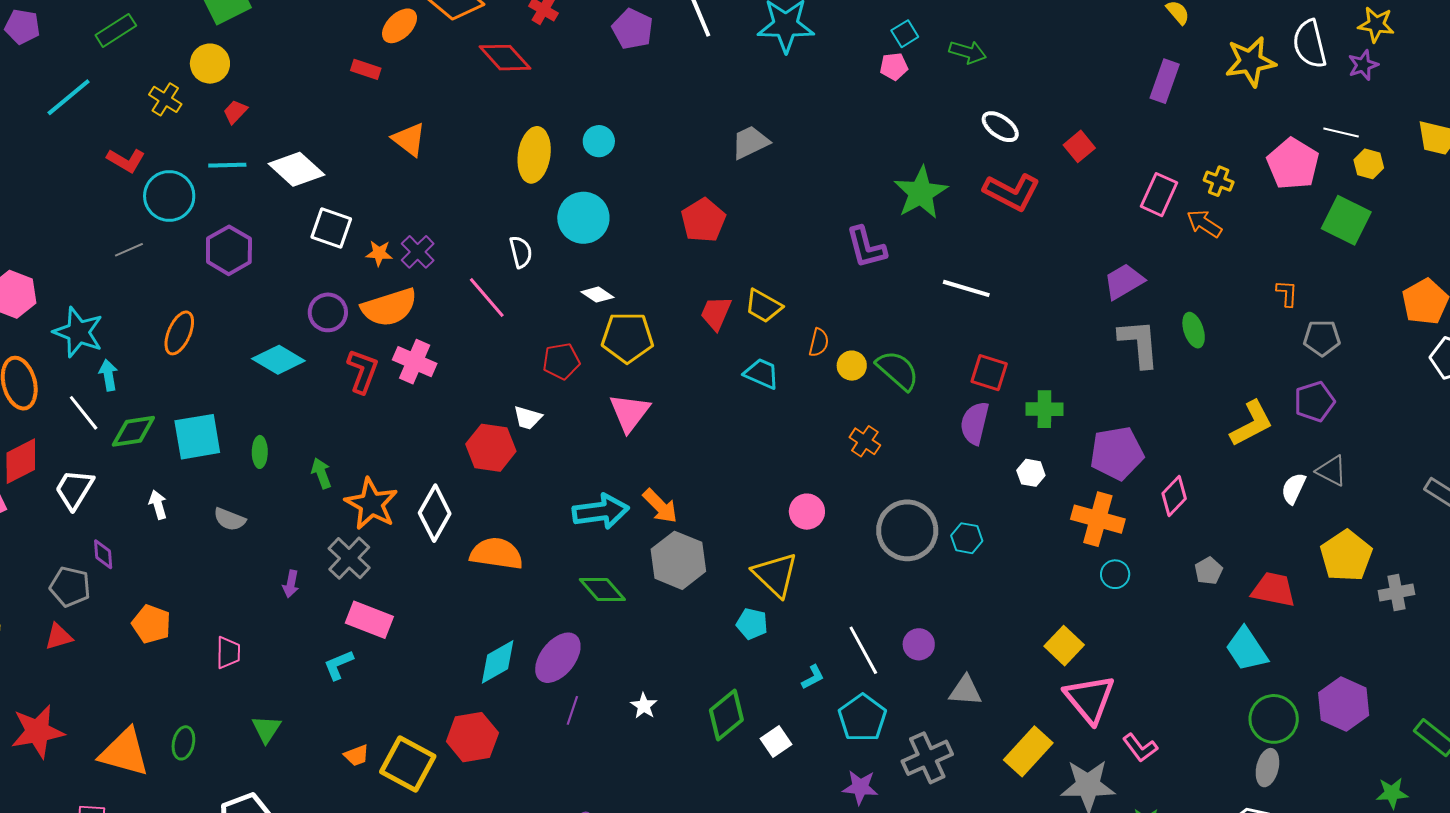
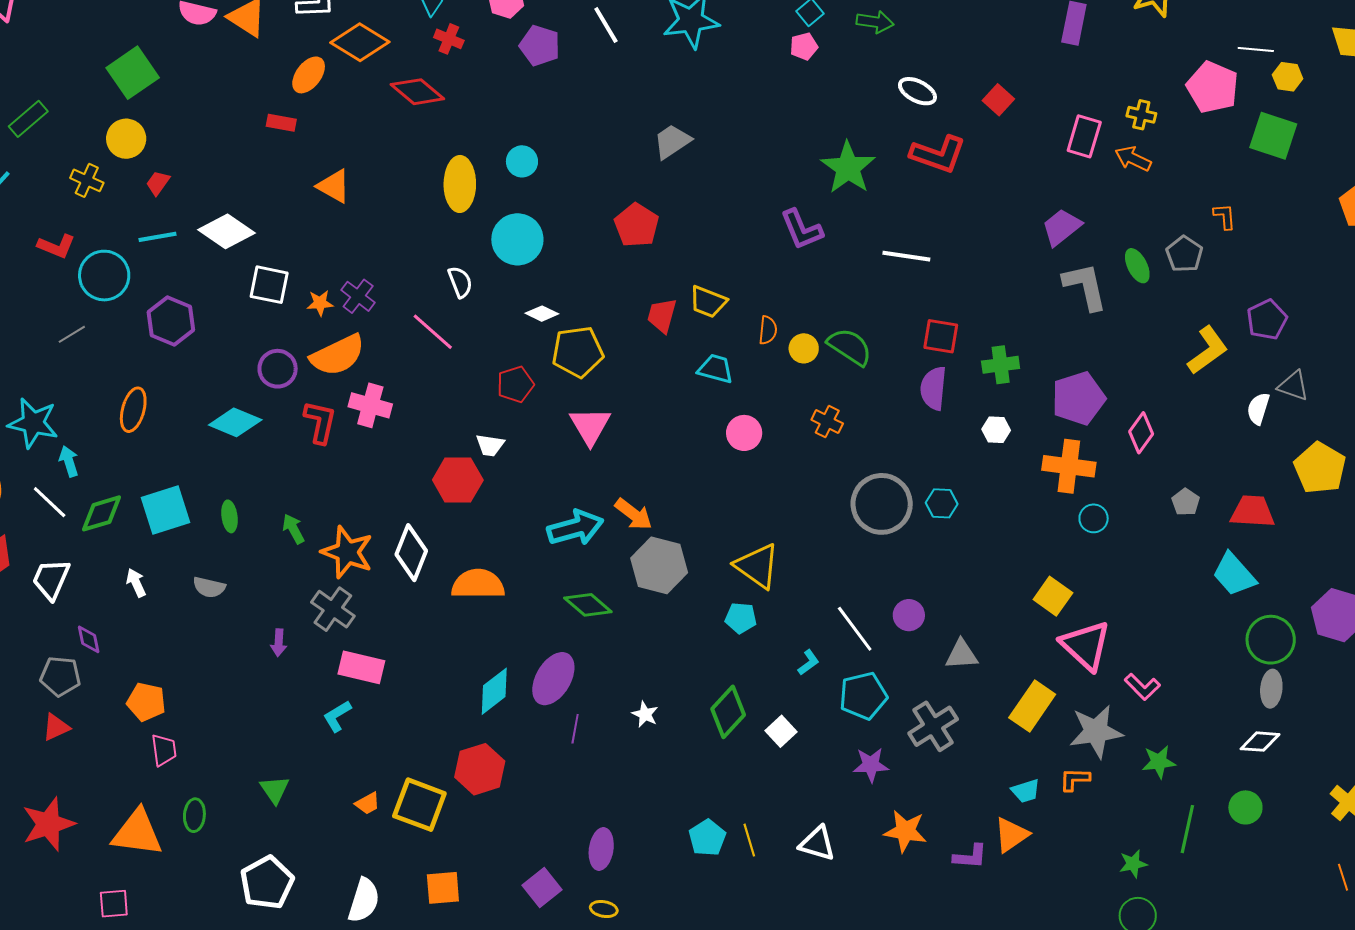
gray pentagon: (1322, 338) -> (1184, 254), moved, turned -30
pink circle: (807, 512) -> (744, 433), moved
pink trapezoid: (228, 653) -> (164, 750), moved
cyan pentagon: (862, 718) -> (863, 696), turned 30

